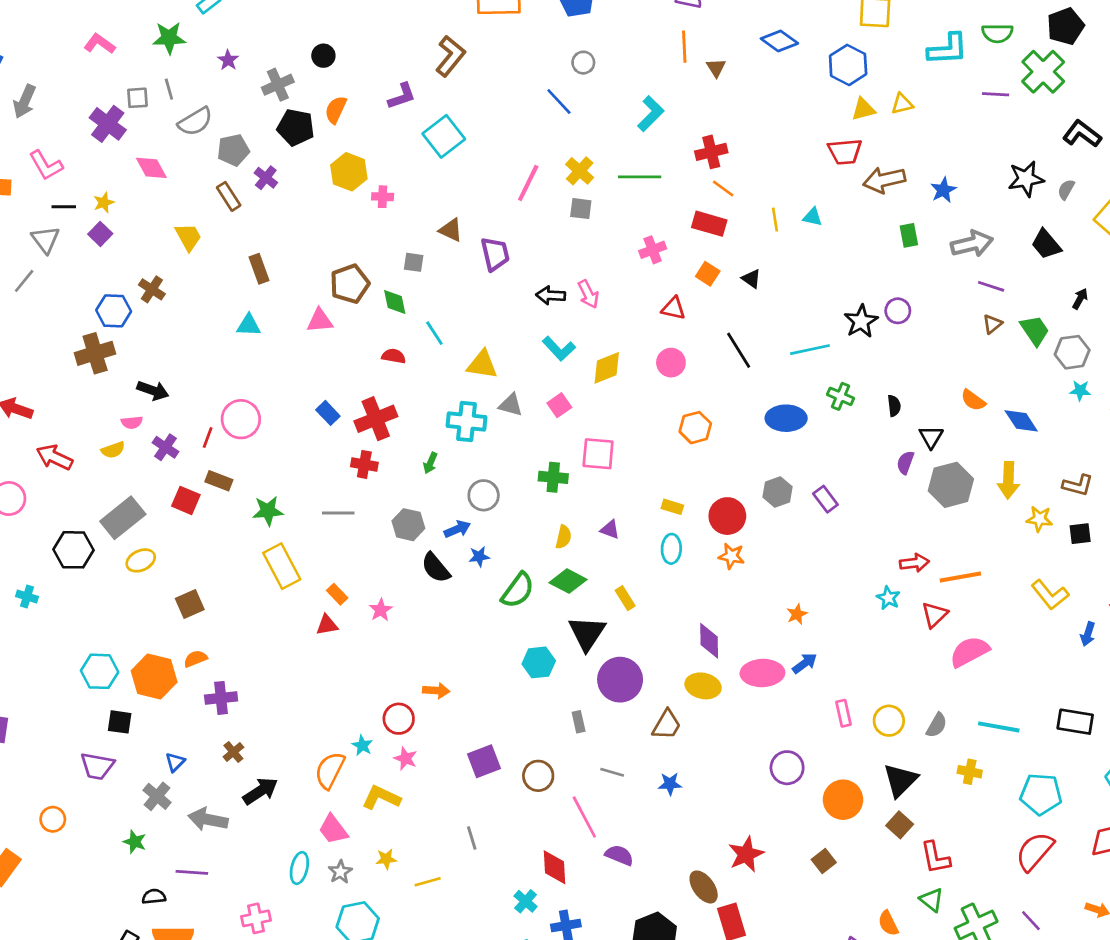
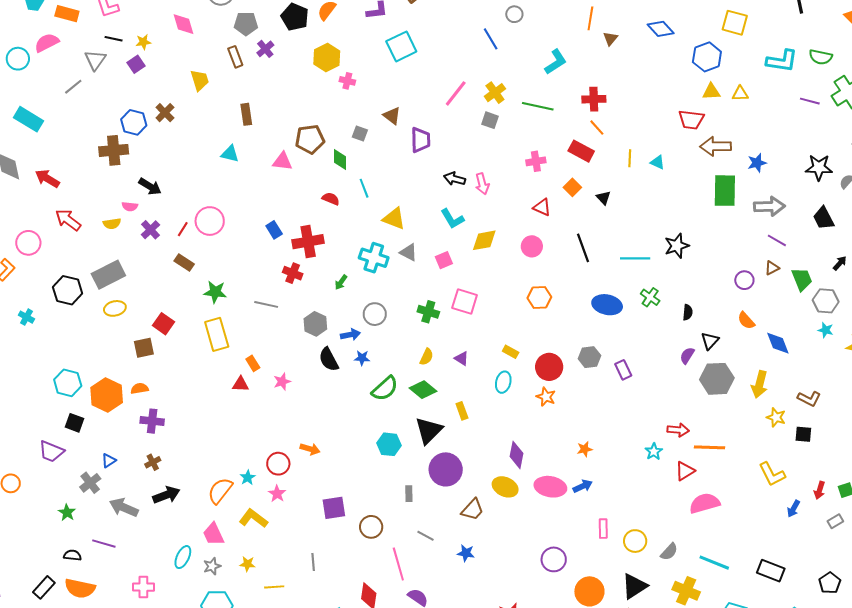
green rectangle: (909, 235) -> (725, 191), size x1.8
purple circle: (898, 311) -> (744, 280), moved
red square: (186, 500) -> (164, 324), moved
yellow cross: (970, 772) -> (686, 591), size x1.5

